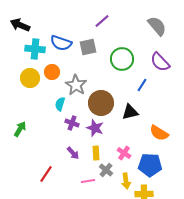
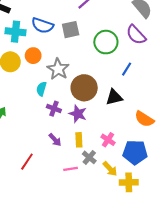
purple semicircle: (160, 62) -> (136, 35), moved
yellow arrow: (126, 181) -> (110, 169), turned -35

